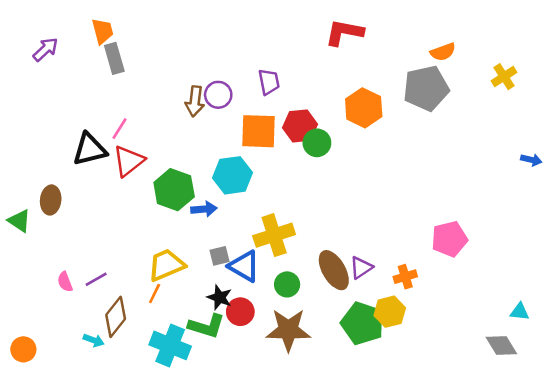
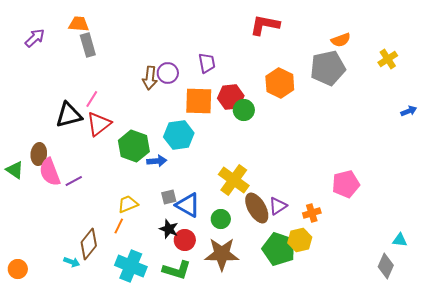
orange trapezoid: (103, 31) -> (79, 24), turned -70
blue arrow: (531, 160) -> (409, 111), moved, turned -35
yellow cross: (274, 235) -> (234, 180), moved, turned -36
yellow trapezoid: (166, 265) -> (128, 204), size x0.7
purple line: (96, 279) -> (74, 181), moved
pink semicircle: (65, 282) -> (50, 172), moved, size x1.8
green L-shape: (207, 326) -> (177, 270), moved
gray diamond: (501, 345) -> (386, 266), turned 55

